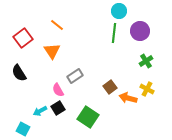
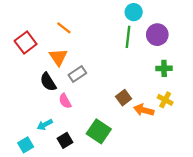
green cross: (146, 61) -> (164, 68), turned 32
black semicircle: (19, 73) -> (48, 82), moved
gray rectangle: (75, 76) -> (77, 74), moved
black square: (58, 108) -> (65, 140), moved
cyan square: (23, 129) -> (26, 145), turned 32

